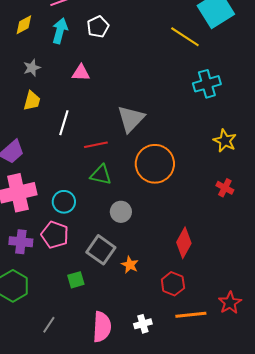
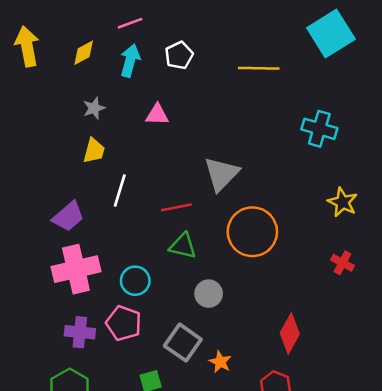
yellow line: (185, 37) -> (259, 68), moved, turned -32
cyan cross: (207, 84) -> (319, 129), turned 32
white line: (64, 123) -> (120, 191), moved

